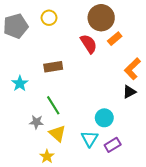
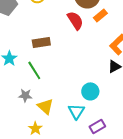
green line: (53, 105) -> (34, 70), moved
purple rectangle: (113, 145) -> (97, 126), moved

